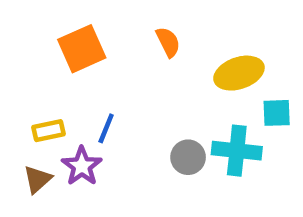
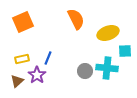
orange semicircle: (168, 42) -> (76, 19), size x1.5
orange square: (82, 49) -> (23, 22), moved

